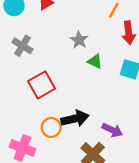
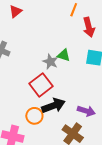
gray star: (79, 40) -> (50, 62), moved
red square: (42, 85) -> (41, 85), moved

